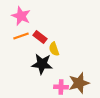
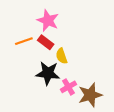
pink star: (21, 16) -> (48, 21), moved
pink cross: (61, 87) -> (68, 87), moved, turned -32

